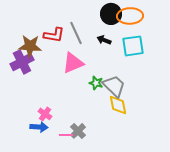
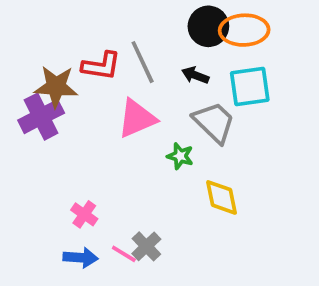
gray trapezoid: (114, 86) -> (214, 122), moved
blue arrow: (39, 127) -> (81, 258), moved
pink line: (66, 135) -> (124, 254), turned 32

